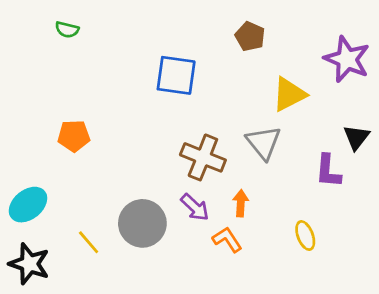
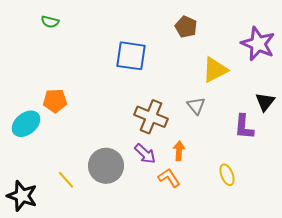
gray triangle: (264, 143) -> (196, 106), size x0.7
cyan ellipse: (28, 205) -> (26, 124), moved

